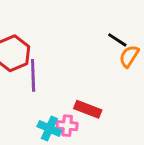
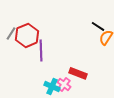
pink cross: (67, 126) -> (64, 84), turned 32

